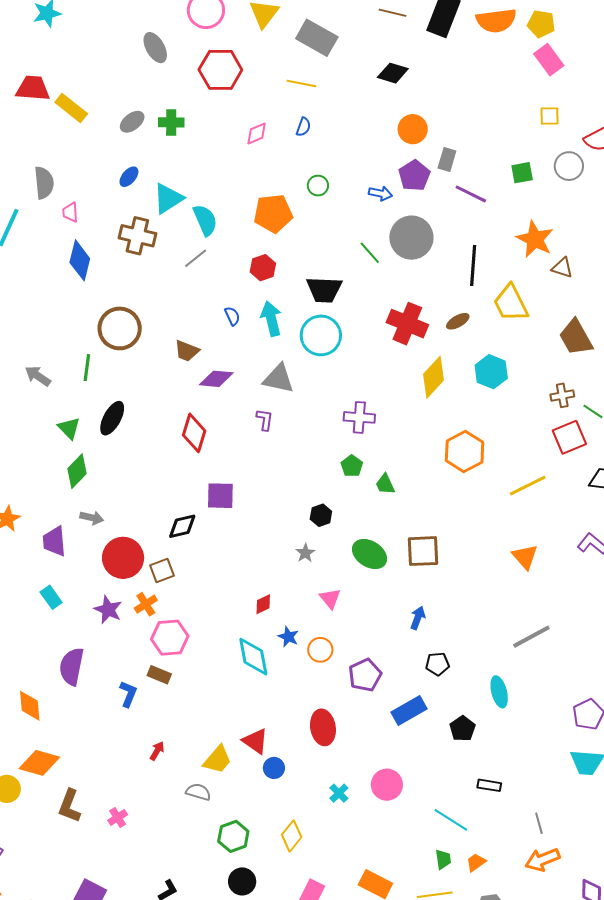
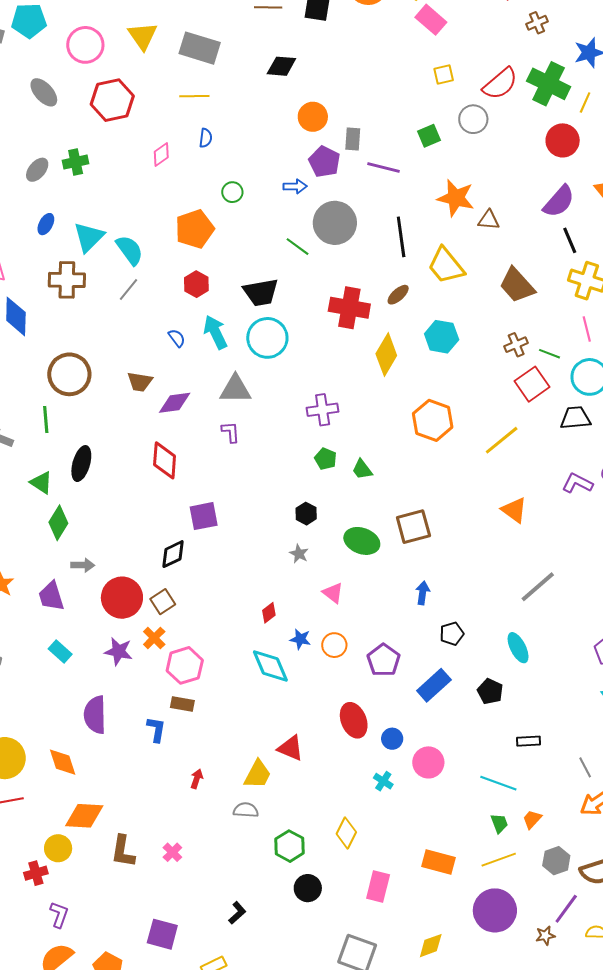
blue circle: (274, 768) -> (392, 739), moved

